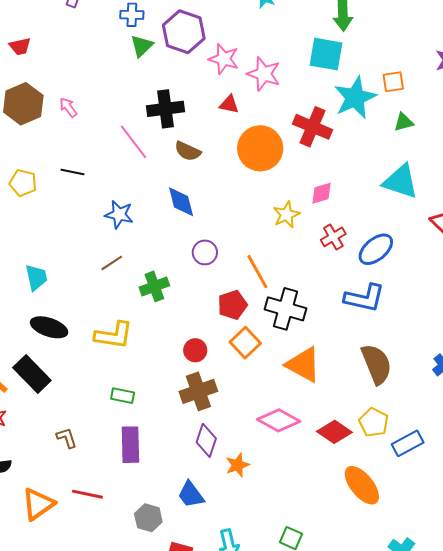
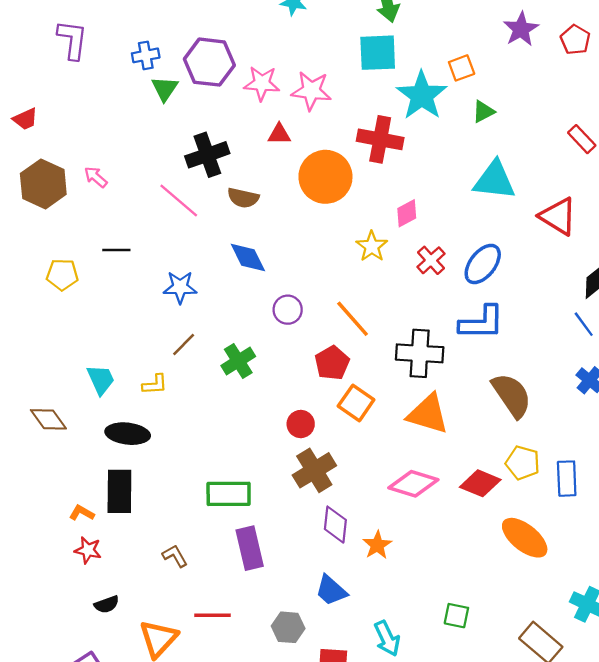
black cross: (286, 309) -> (420, 353), moved
yellow L-shape: (114, 335) -> (155, 384), moved, size x0.6
black rectangle: (32, 374) -> (119, 491), turned 57
green rectangle: (123, 396) -> (229, 494), size x1.6
blue rectangle: (408, 443) -> (567, 479), turned -52

